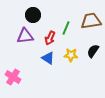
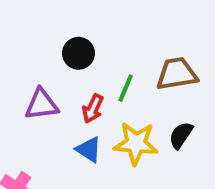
black circle: (33, 15) -> (78, 53), moved
yellow star: (71, 55) -> (136, 143), size x1.5

